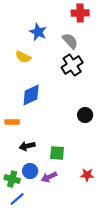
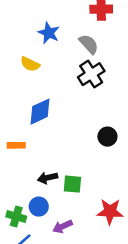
black arrow: (27, 146) -> (47, 178), moved
red star: (87, 175) -> (110, 212), size x1.5
purple arrow: (49, 177) -> (62, 227), moved

